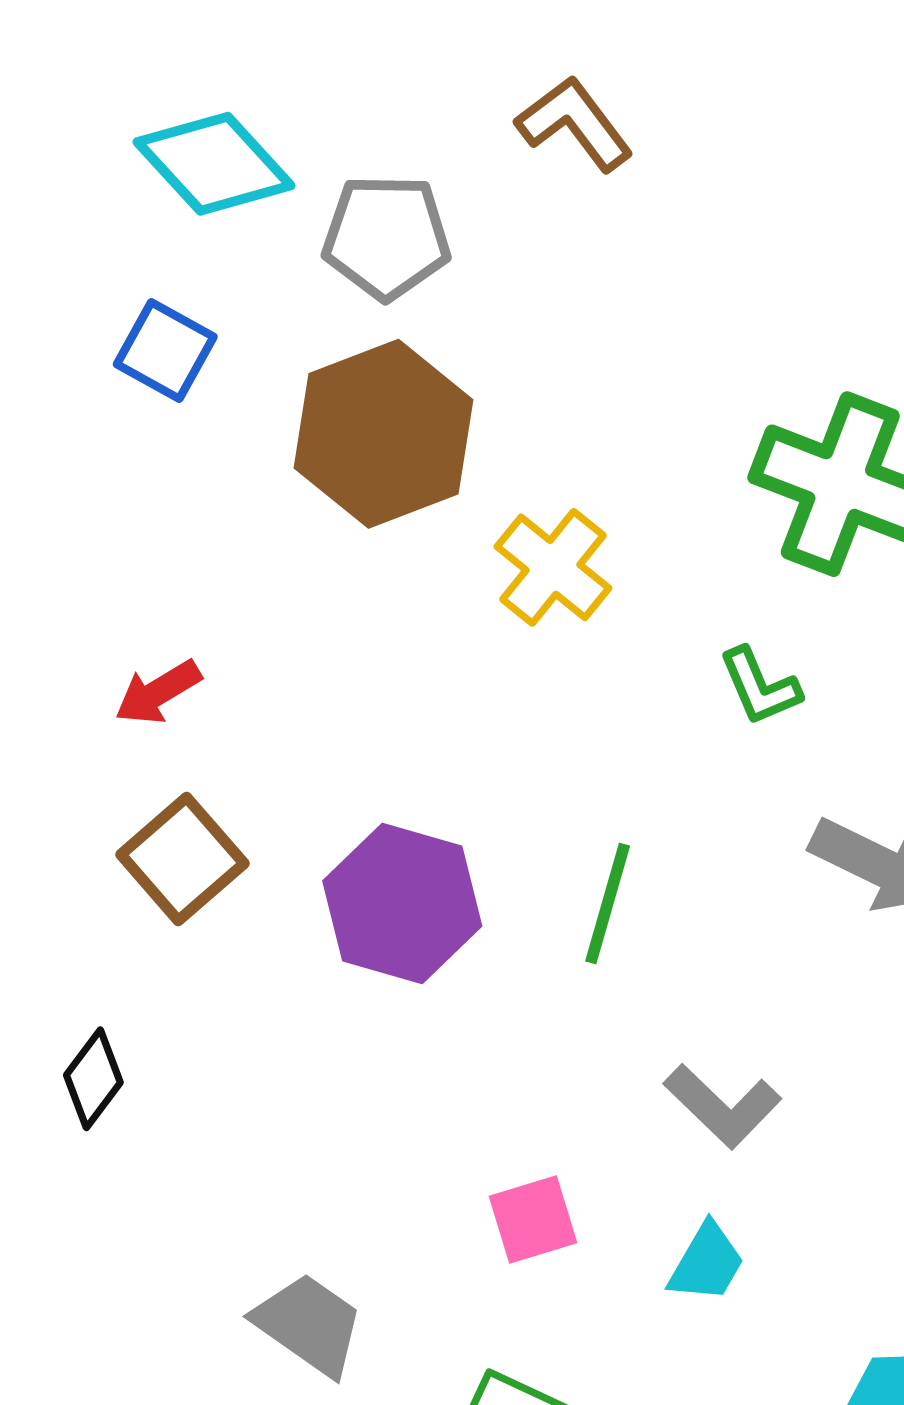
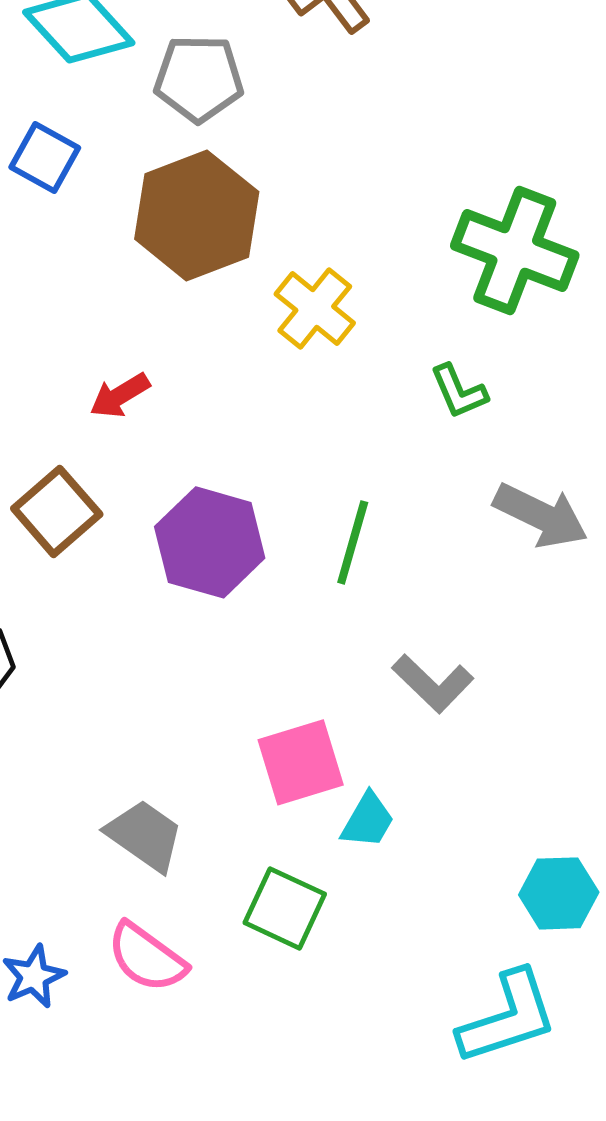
red arrow: (158, 692) -> (120, 395), moved
pink square: (533, 1220) -> (301, 762), size x1.4
cyan trapezoid: (707, 1263) -> (368, 820), moved

